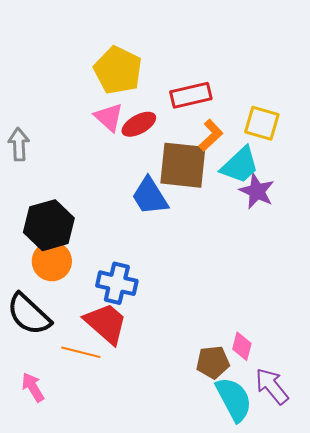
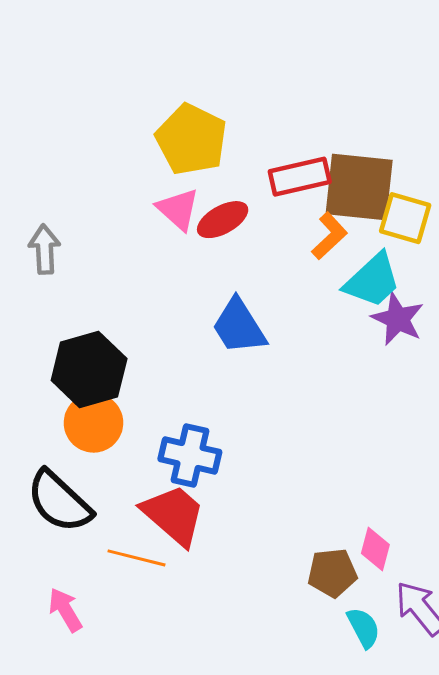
brown square: (183, 165) -> (359, 187), moved
cyan semicircle: (234, 399) -> (364, 628), size x0.6

